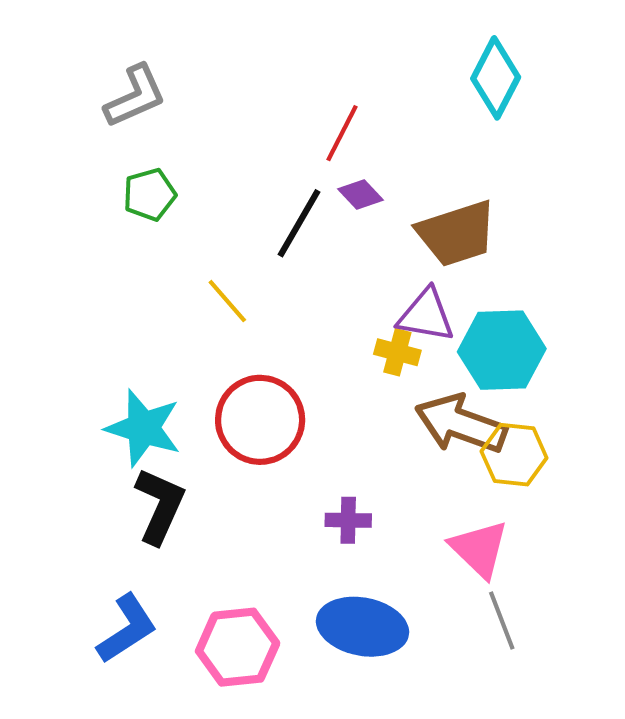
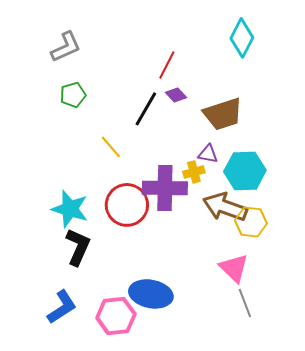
purple triangle: (426, 315) -> (208, 154), size x0.7
yellow cross: (397, 352) -> (194, 172), turned -30
purple cross: (348, 520) -> (165, 188), moved, size x2.0
blue ellipse: (362, 627) -> (151, 294), moved

